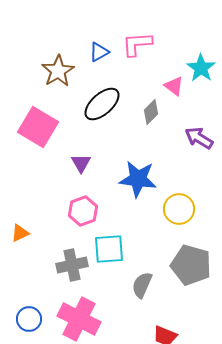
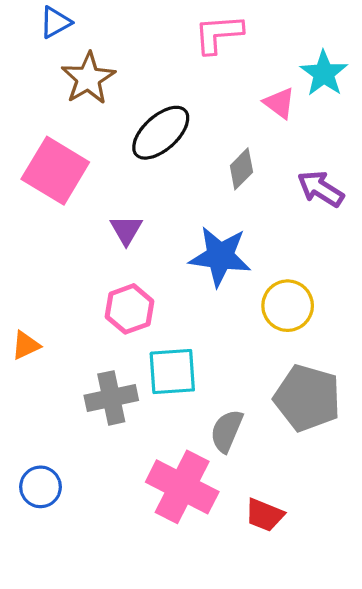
blue triangle: (99, 52) -> (55, 22), moved
gray diamond: (151, 112) -> (241, 169), moved
pink cross: (79, 319) -> (182, 487), moved

